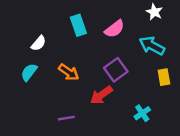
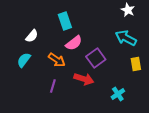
pink semicircle: (115, 29) -> (74, 43), moved
red arrow: (101, 95) -> (84, 79), turned -126
purple line: (66, 118) -> (53, 86), moved, turned -64

